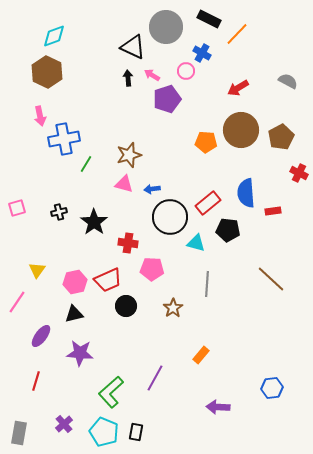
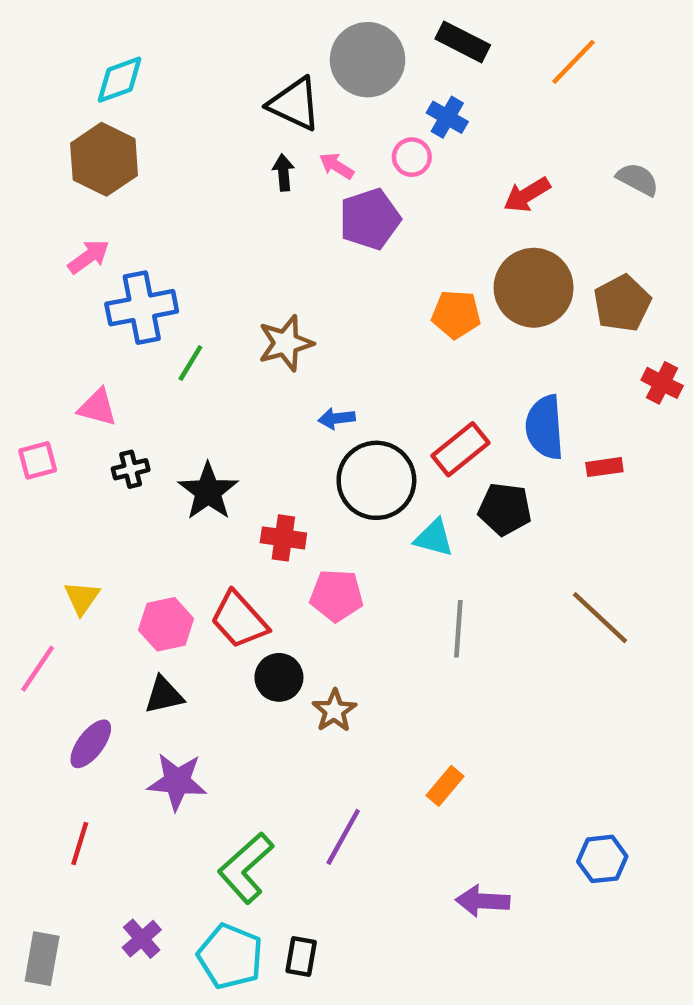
orange line: (237, 34) -> (573, 62), moved
pink arrow: (40, 116) -> (89, 257), turned -114
pink triangle: (124, 184) -> (97, 407), moved
red trapezoid: (108, 280) -> (239, 620), turned 72
brown star: (173, 308) -> (334, 711), moved

